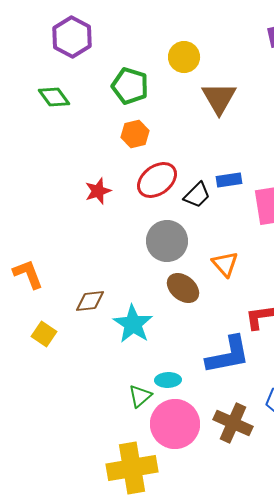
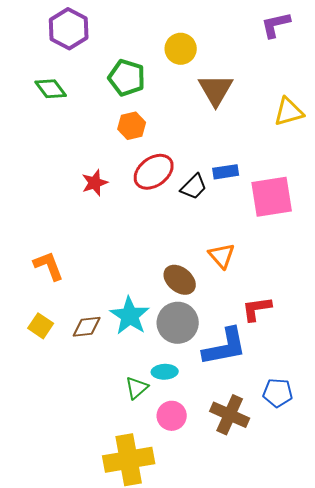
gray circle: (167, 241) -> (178, 323), moved
orange L-shape: (28, 274) -> (49, 266), moved
brown diamond: (90, 301) -> (87, 327), moved
pink circle: (175, 424) -> (172, 416), size x0.6

